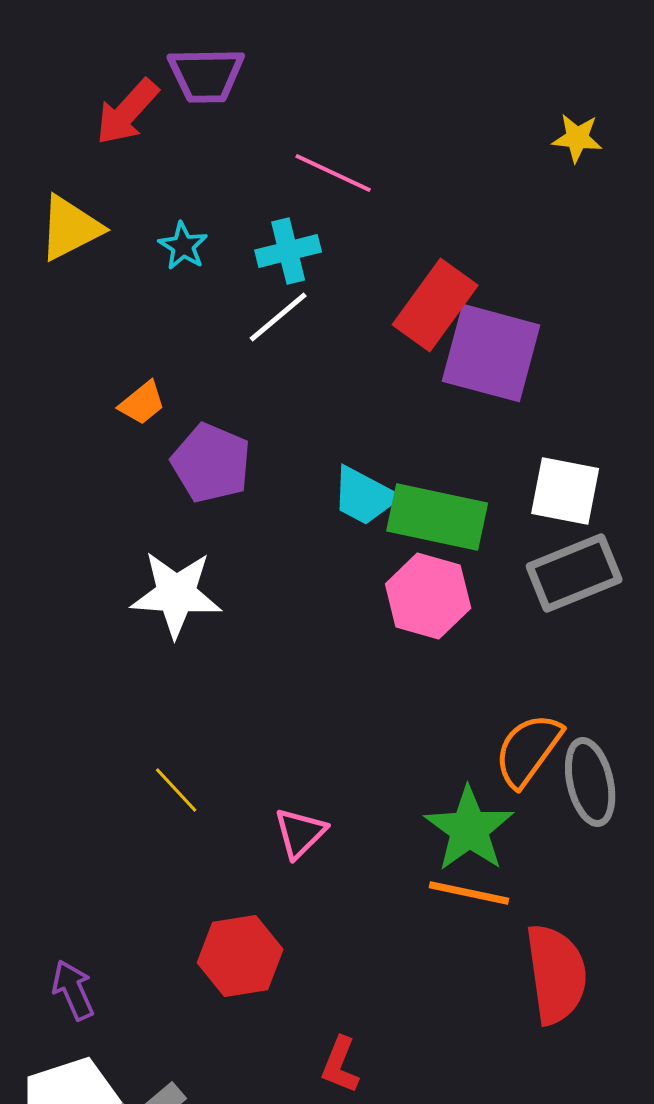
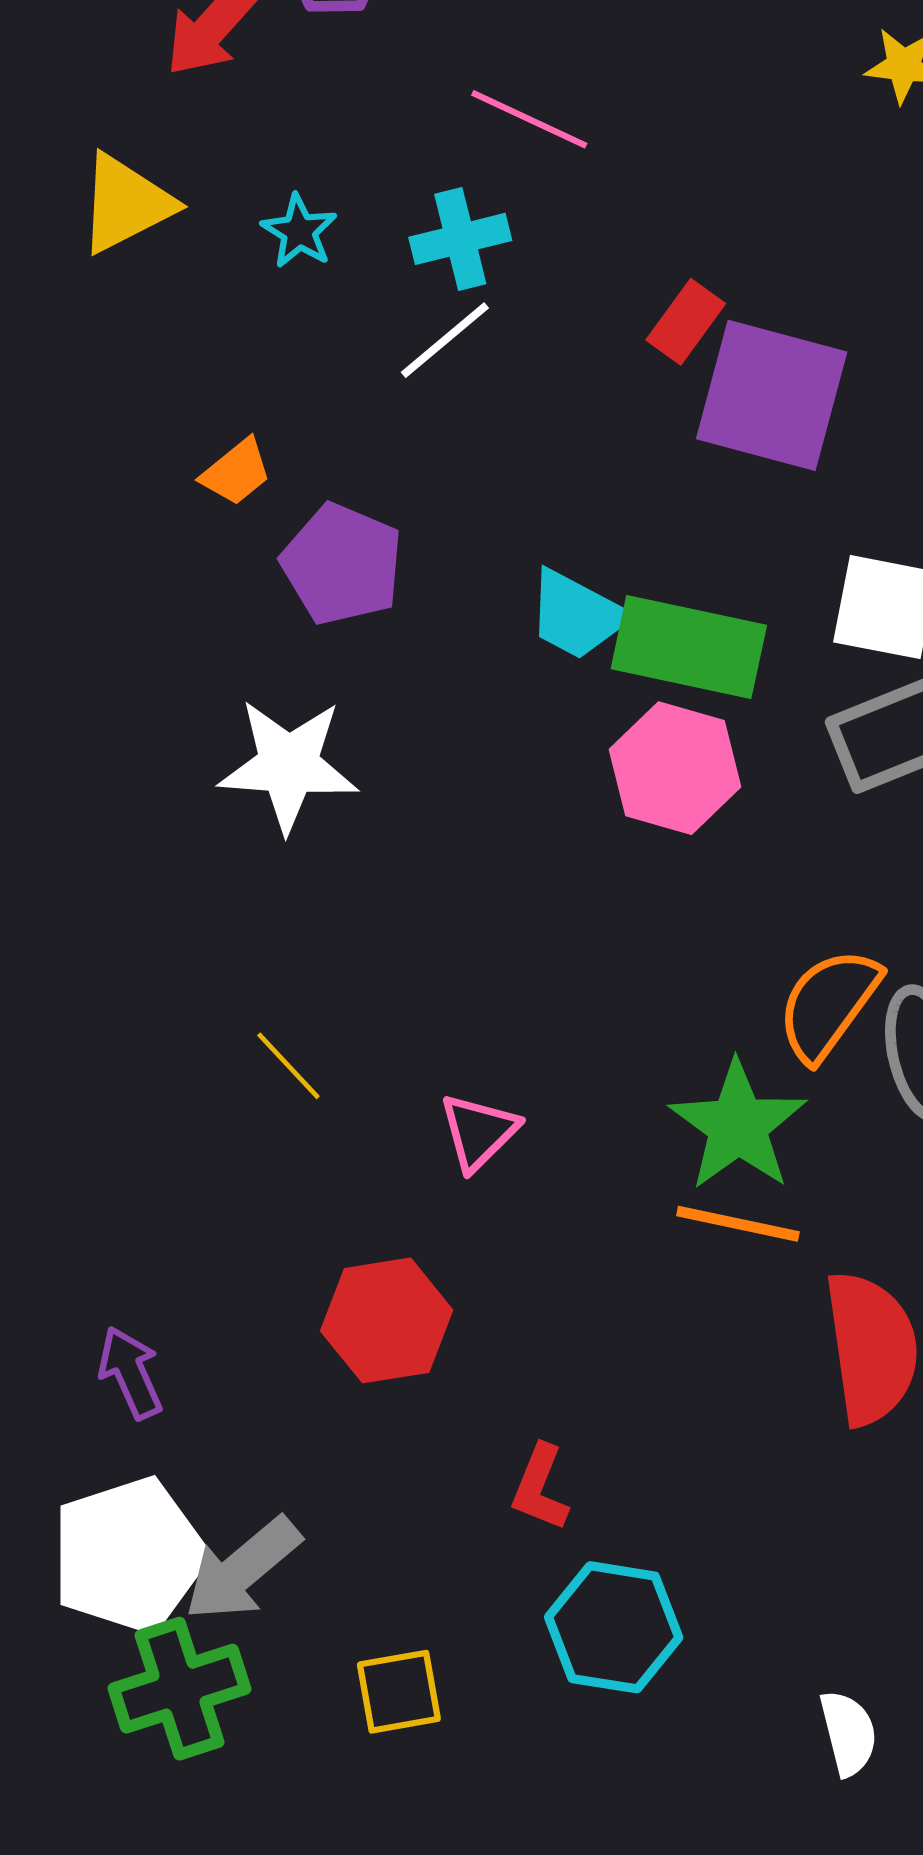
red rectangle: (435, 305) -> (686, 322), size x0.6

